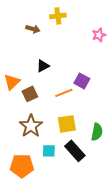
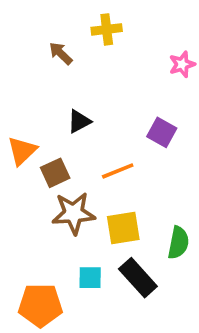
brown arrow: (33, 29) -> (61, 53), turned -152
purple square: (82, 81) -> (162, 132), moved
brown star: (31, 126) -> (74, 213), moved, turned 30

